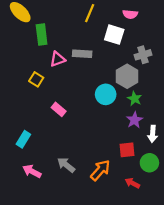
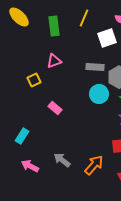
green rectangle: (42, 35) -> (54, 26), moved
white square: (114, 35) -> (107, 38), turned -36
gray rectangle: (82, 54) -> (95, 67), moved
yellow square: (36, 79) -> (34, 80), turned 32

